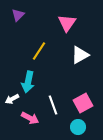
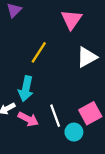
pink arrow: (30, 118) -> (28, 119), moved
cyan circle: (78, 127) -> (74, 132), moved

